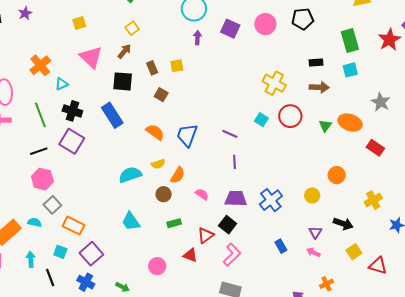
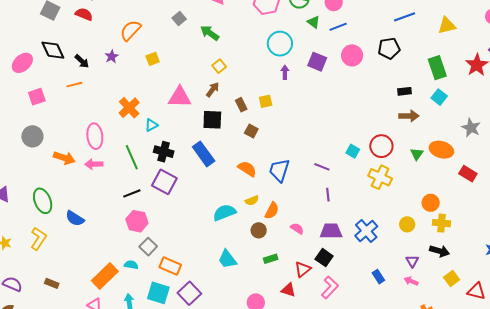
yellow square: (79, 23) -> (153, 59), moved
pink triangle: (91, 57) -> (180, 97), turned -40
cyan square: (350, 70) -> (439, 97), turned -35
yellow cross: (274, 83) -> (380, 177), moved
yellow cross: (373, 200) -> (441, 223), moved, turned 36
cyan square: (60, 252) -> (158, 293), size x1.6

